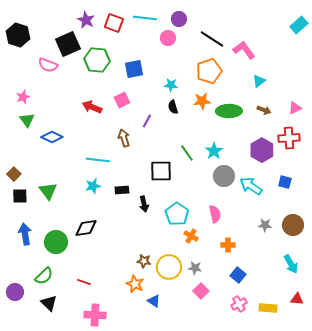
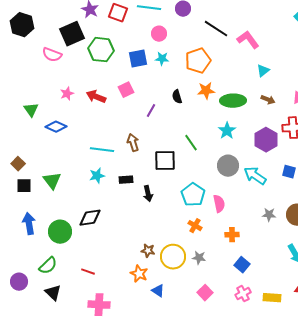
pink circle: (168, 38) -> (159, 34), moved
orange pentagon: (209, 71) -> (198, 61), moved
cyan star: (171, 85) -> (162, 59), moved
pink star: (23, 97) -> (67, 94), moved
brown arrow: (124, 138) -> (133, 143), moved
cyan star: (214, 151) -> (227, 131), moved
cyan pentagon: (177, 214) -> (193, 195), moved
pink square: (201, 291) -> (205, 293), moved

